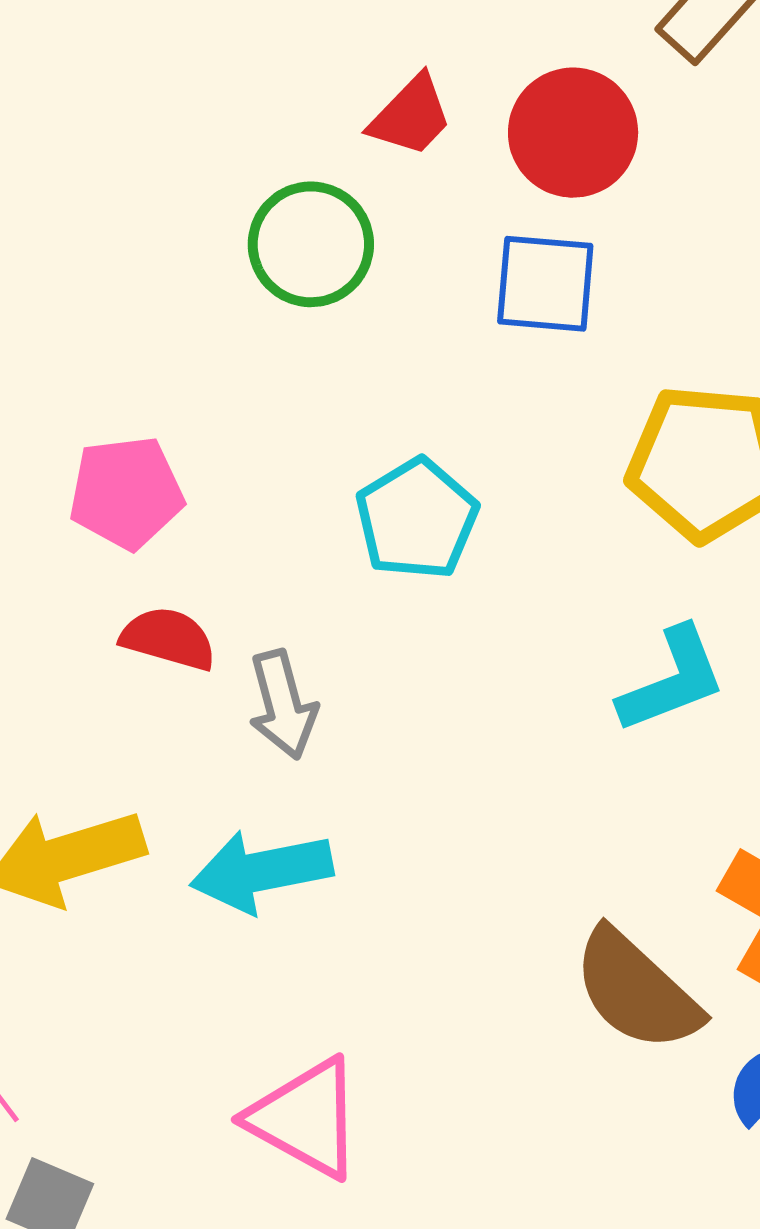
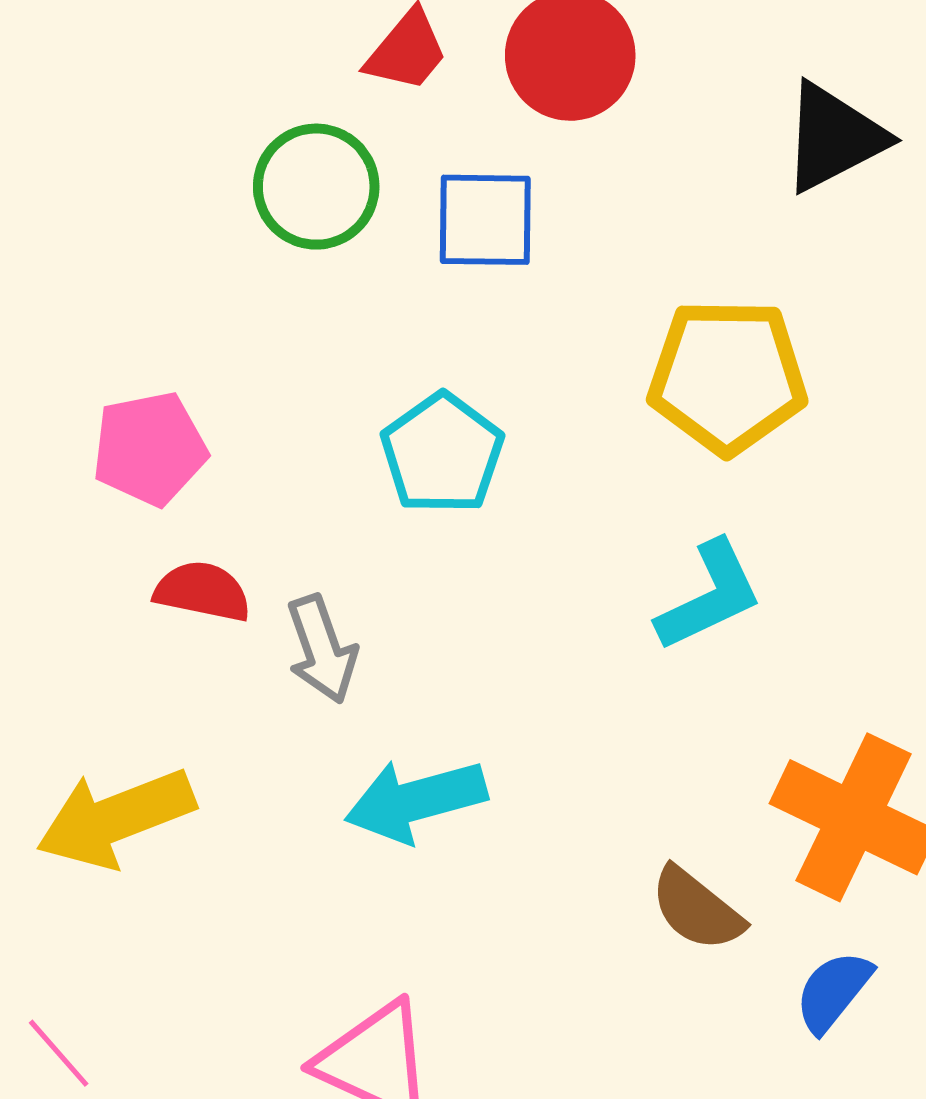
blue square: (545, 284) -> (485, 220), moved
cyan arrow: (261, 871) -> (416, 801), moved
brown semicircle: (637, 990) -> (697, 909), size x0.7

